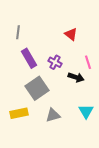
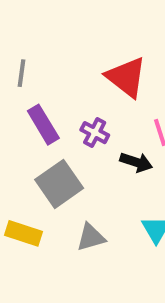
red triangle: (71, 34) -> (126, 77), size x1.6
yellow rectangle: (19, 113) -> (24, 233), turned 30

